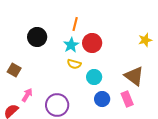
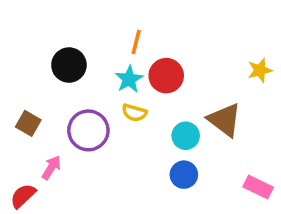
brown triangle: (134, 76) -> (225, 120), moved
cyan circle: (94, 77) -> (186, 136), moved
pink rectangle: (127, 99) -> (258, 187), moved, turned -42
purple circle: (57, 105) -> (88, 130), moved

